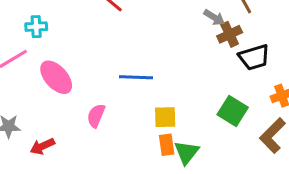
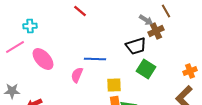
black trapezoid: (254, 57) -> (136, 46), moved
green square: (233, 111) -> (146, 69), moved
pink semicircle: (96, 116) -> (77, 75), moved

